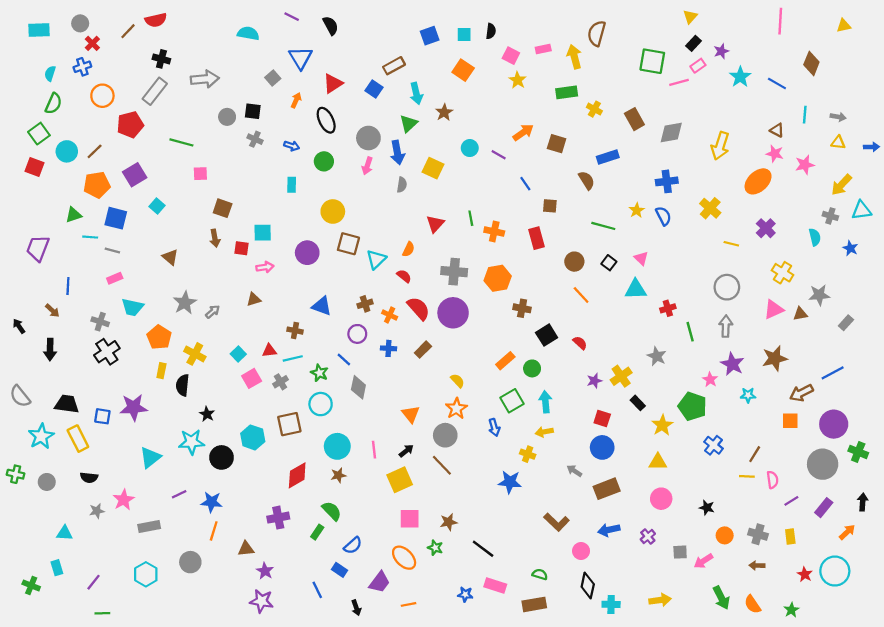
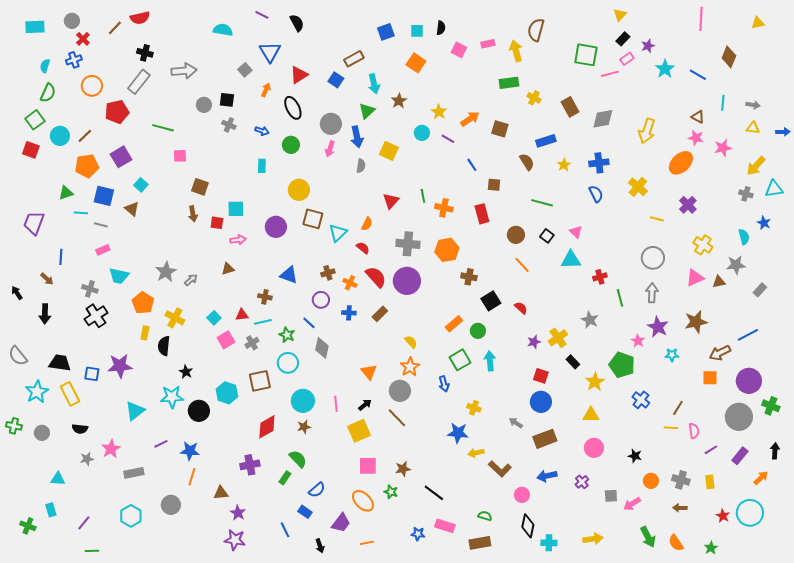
yellow star: (518, 80) -> (439, 112), moved
yellow star: (637, 210) -> (564, 165), moved
cyan semicircle: (815, 237) -> (744, 237), moved
brown triangle: (170, 257) -> (132, 209), moved
yellow arrow: (544, 432) -> (476, 453), moved

